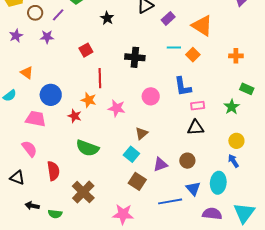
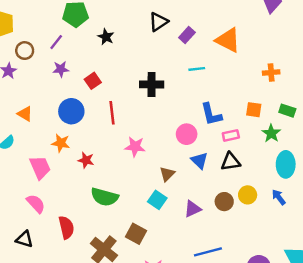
brown circle: (35, 13) -> (25, 51), moved
black star: (107, 18) -> (106, 37), moved
purple star: (47, 37) -> (61, 69), moved
orange square: (193, 55) -> (254, 110), moved, turned -32
blue circle: (51, 95) -> (71, 111), moved
pink circle: (151, 96) -> (187, 134), moved
orange star: (89, 100) -> (61, 143), moved
pink trapezoid: (36, 119) -> (40, 167), turned 60
yellow circle: (236, 141) -> (248, 195), moved
brown square: (137, 181) -> (136, 234), moved
cyan ellipse: (218, 183) -> (286, 164), moved
blue triangle: (193, 189) -> (199, 161), moved

